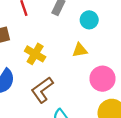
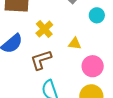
yellow triangle: (80, 50) -> (75, 43), moved

